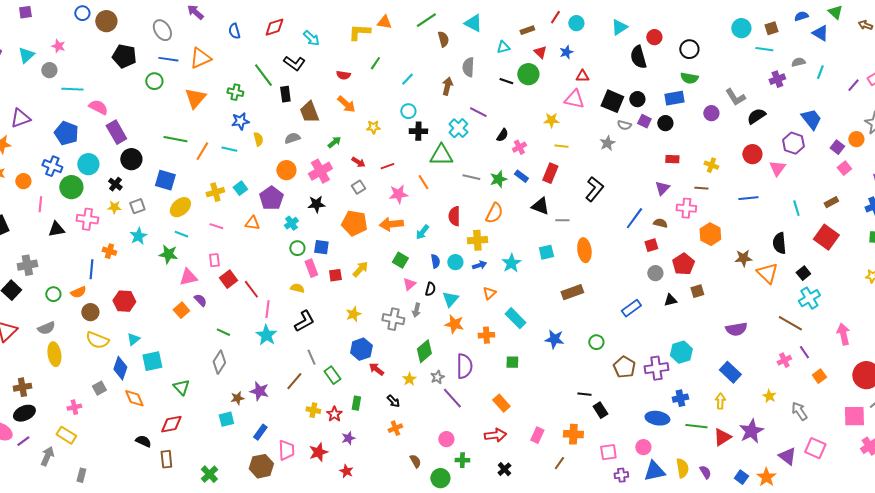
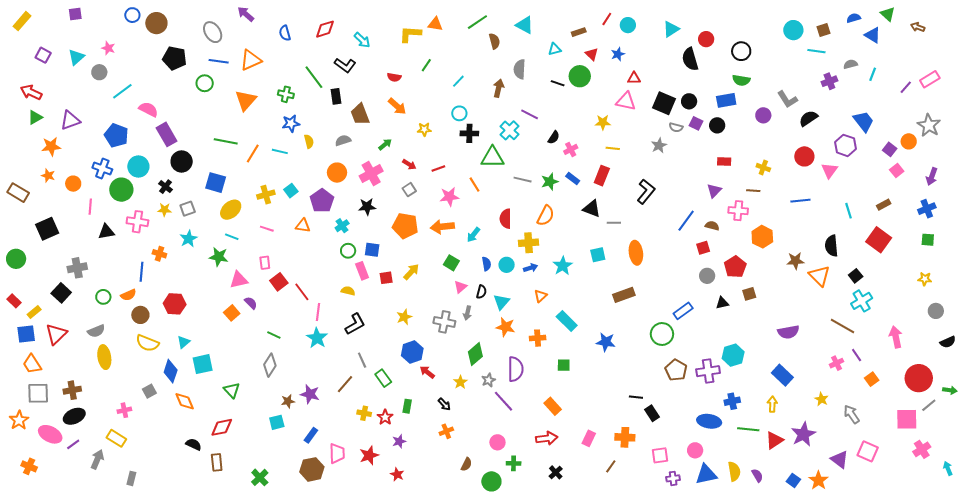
cyan line: (72, 89) -> (122, 91), turned -40
green circle: (596, 342) -> (662, 334), moved, size x1.5
brown semicircle: (415, 461) -> (466, 464), turned 56

